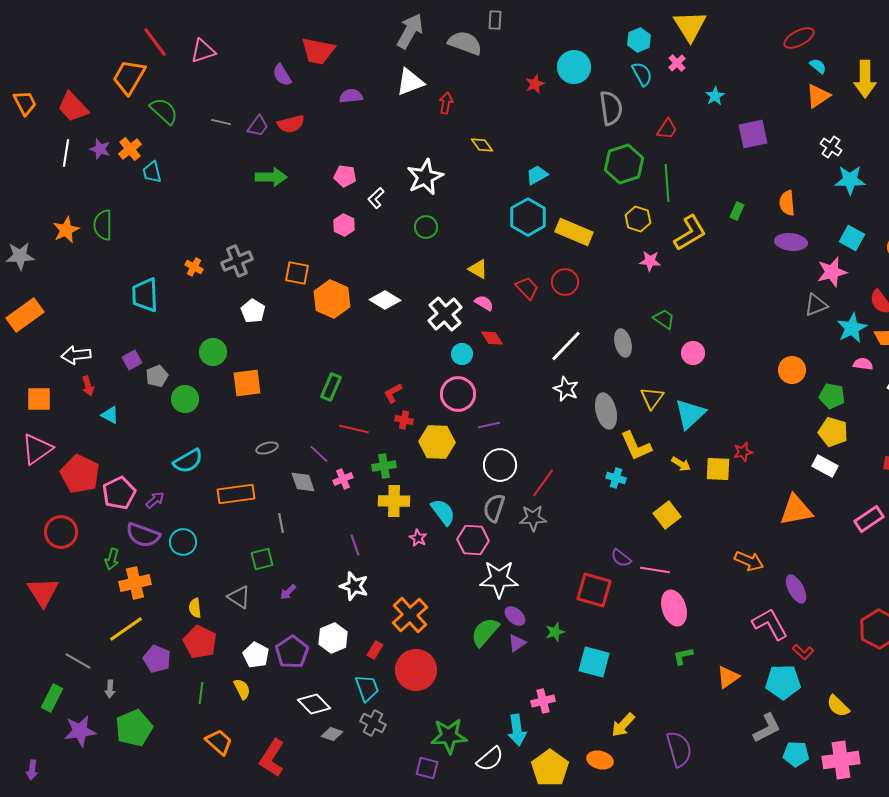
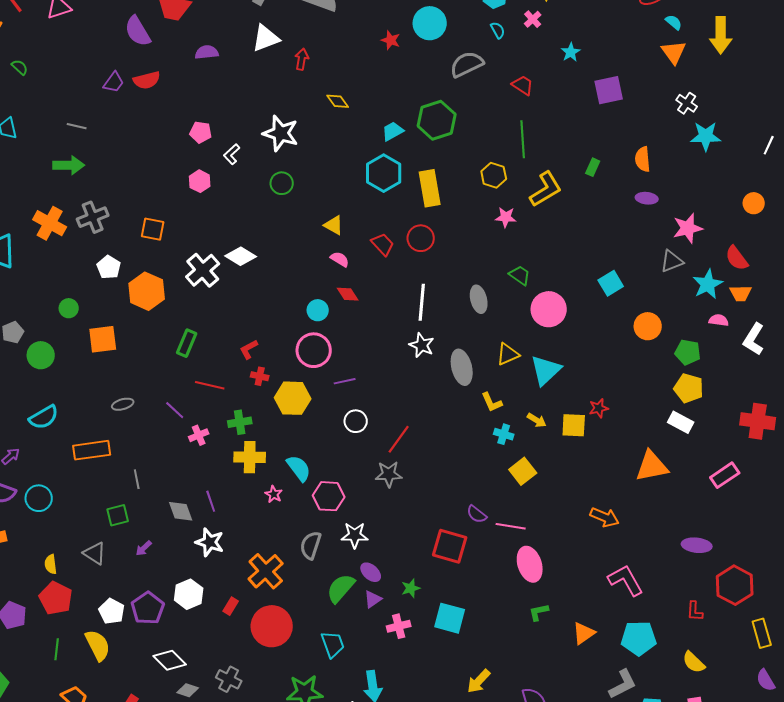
cyan semicircle: (642, 74) -> (498, 30), size x0.7
purple semicircle: (282, 75) -> (138, 31), size x1.4
red star: (535, 84) -> (391, 40), turned -30
orange triangle: (818, 96) -> (674, 52), turned -32
gray semicircle: (611, 108) -> (467, 64), turned -108
green semicircle: (164, 111) -> (20, 67), size x0.6
gray line: (221, 122) -> (77, 126), moved
red trapezoid: (667, 129) -> (523, 85), turned -90
green hexagon: (624, 164) -> (437, 120), moved
green arrow: (271, 177) -> (69, 165), moved
white star: (425, 177) -> (281, 133), turned -30
yellow rectangle: (574, 232) -> (430, 188), turned 57
cyan square: (852, 238) -> (611, 283), moved, turned 30
purple ellipse: (791, 242) -> (647, 198), size x0.7
orange cross: (194, 267) -> (50, 223), size x1.8
orange hexagon: (332, 299) -> (147, 291), moved
white cross: (445, 314) -> (203, 270), moved
white line: (566, 346) -> (422, 302), turned -39
green circle: (213, 352) -> (69, 308), size x0.7
pink circle: (693, 353) -> (549, 309), size x1.5
yellow triangle: (652, 398) -> (508, 354), turned 30
yellow L-shape: (636, 446) -> (492, 402), size x0.7
white circle: (500, 465) -> (356, 421), size x0.7
cyan cross: (616, 478) -> (504, 434), moved
gray diamond: (303, 482) -> (181, 511), moved
gray semicircle: (494, 508) -> (311, 545), moved
white star: (499, 579) -> (355, 535), size x0.7
purple ellipse: (796, 589) -> (697, 545), moved, turned -56
red L-shape: (803, 652) -> (695, 611), moved, turned 50
cyan trapezoid: (367, 688) -> (333, 644), moved
yellow semicircle: (242, 689) -> (98, 645), size x1.5
pink cross: (543, 701) -> (399, 626), moved

